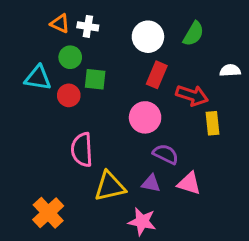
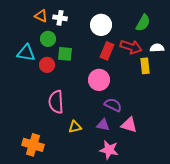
green semicircle: (193, 34) -> (143, 23), moved
red arrow: (192, 95) -> (131, 47), moved
yellow rectangle: (213, 123) -> (145, 66), moved
yellow triangle: (110, 186) -> (75, 127), size x0.6
orange cross: (48, 213) -> (33, 145), turned -30
pink star: (142, 222) -> (109, 150), moved

